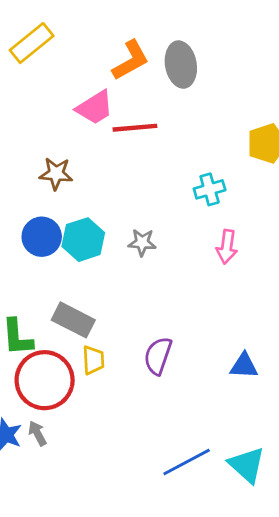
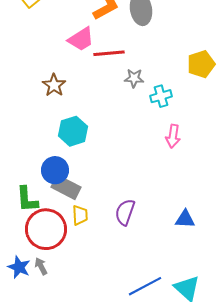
brown star: (56, 174) -> (54, 85), turned 30
blue circle: (42, 237) -> (55, 170), moved
gray star: (142, 242) -> (134, 78), moved

